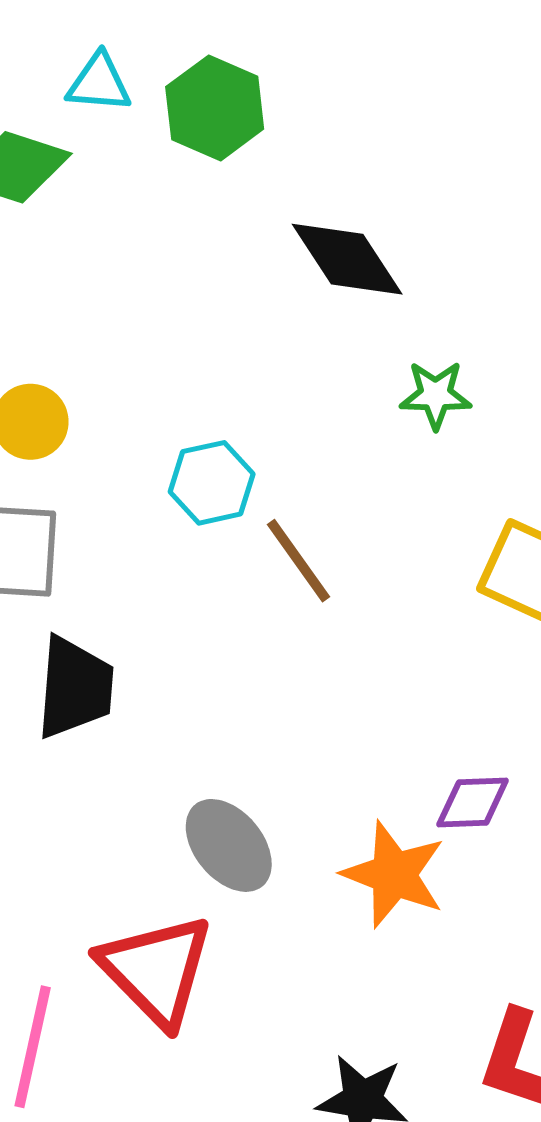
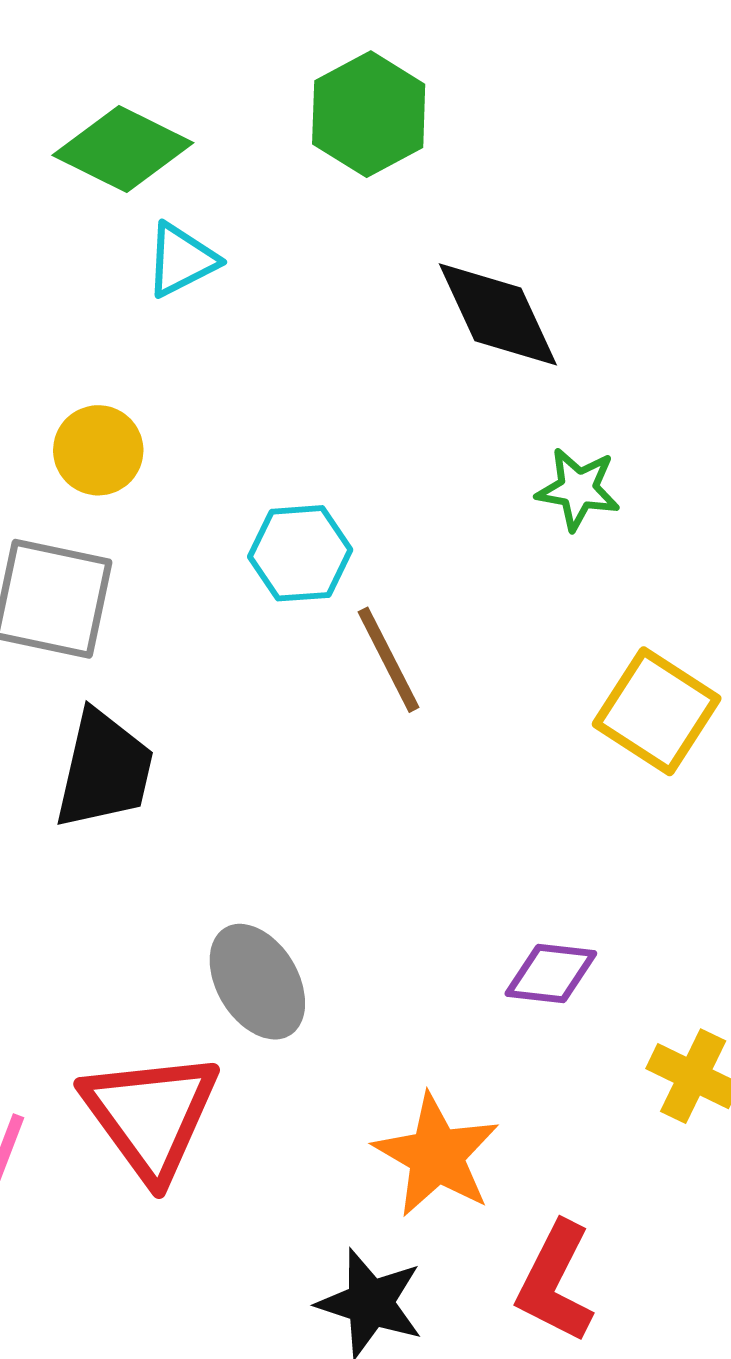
cyan triangle: (99, 83) -> (181, 260), moved, turned -40
orange star: (394, 874) -> (436, 1155), moved

